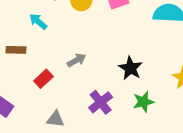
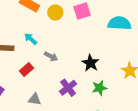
cyan arrow: (38, 21) -> (31, 39), moved
gray arrow: (77, 60) -> (51, 56), turned 56

